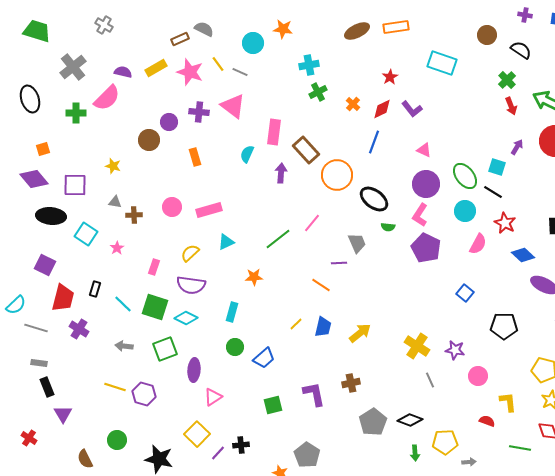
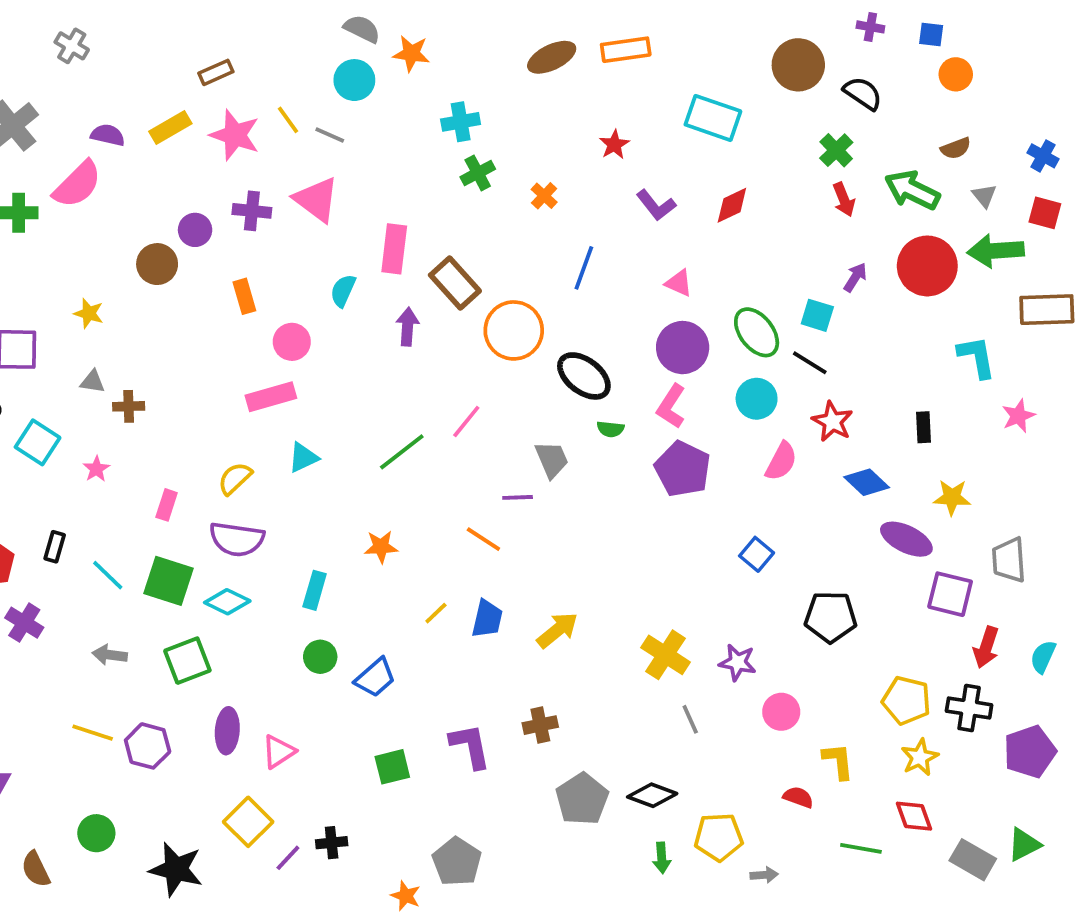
gray semicircle: (204, 29) -> (362, 29), moved
brown circle: (487, 35) -> (798, 65), size x1.4
red diamond: (382, 109) -> (732, 205), moved
pink circle: (172, 207) -> (292, 342), moved
orange star: (254, 277) -> (381, 547), moved
purple ellipse: (194, 370) -> (227, 731), moved

